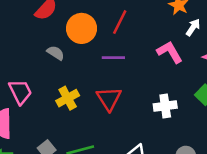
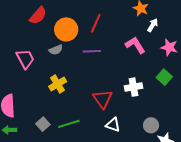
gray semicircle: (56, 53) -> (56, 50), moved, turned 128
pink trapezoid: (20, 92) -> (25, 59), moved
red triangle: (109, 99) -> (103, 99), moved

